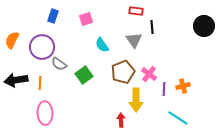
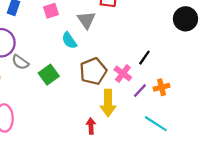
black line: (152, 27) -> (144, 58), moved, turned 40
gray triangle: (134, 40) -> (86, 20), moved
purple line: (164, 89) -> (140, 91), turned 40

